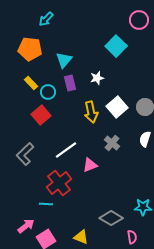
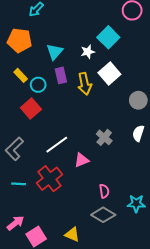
white star: (97, 78) -> (88, 52), moved
white square: (117, 107) -> (109, 73), moved
yellow arrow: (91, 112) -> (85, 84), moved
cyan line: (46, 204) -> (19, 184), moved
pink semicircle: (132, 237) -> (104, 191), moved

